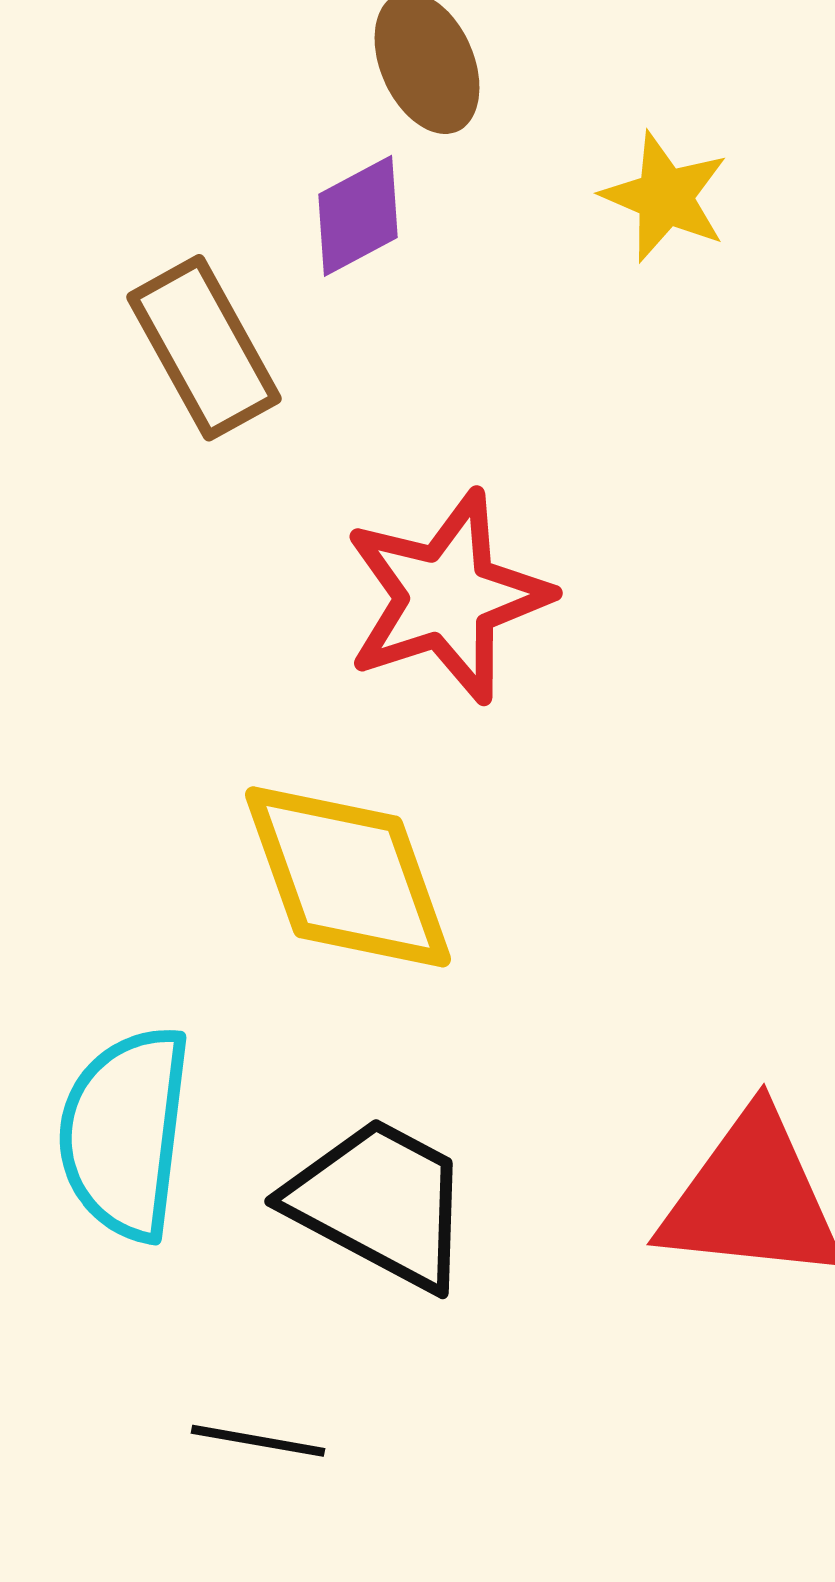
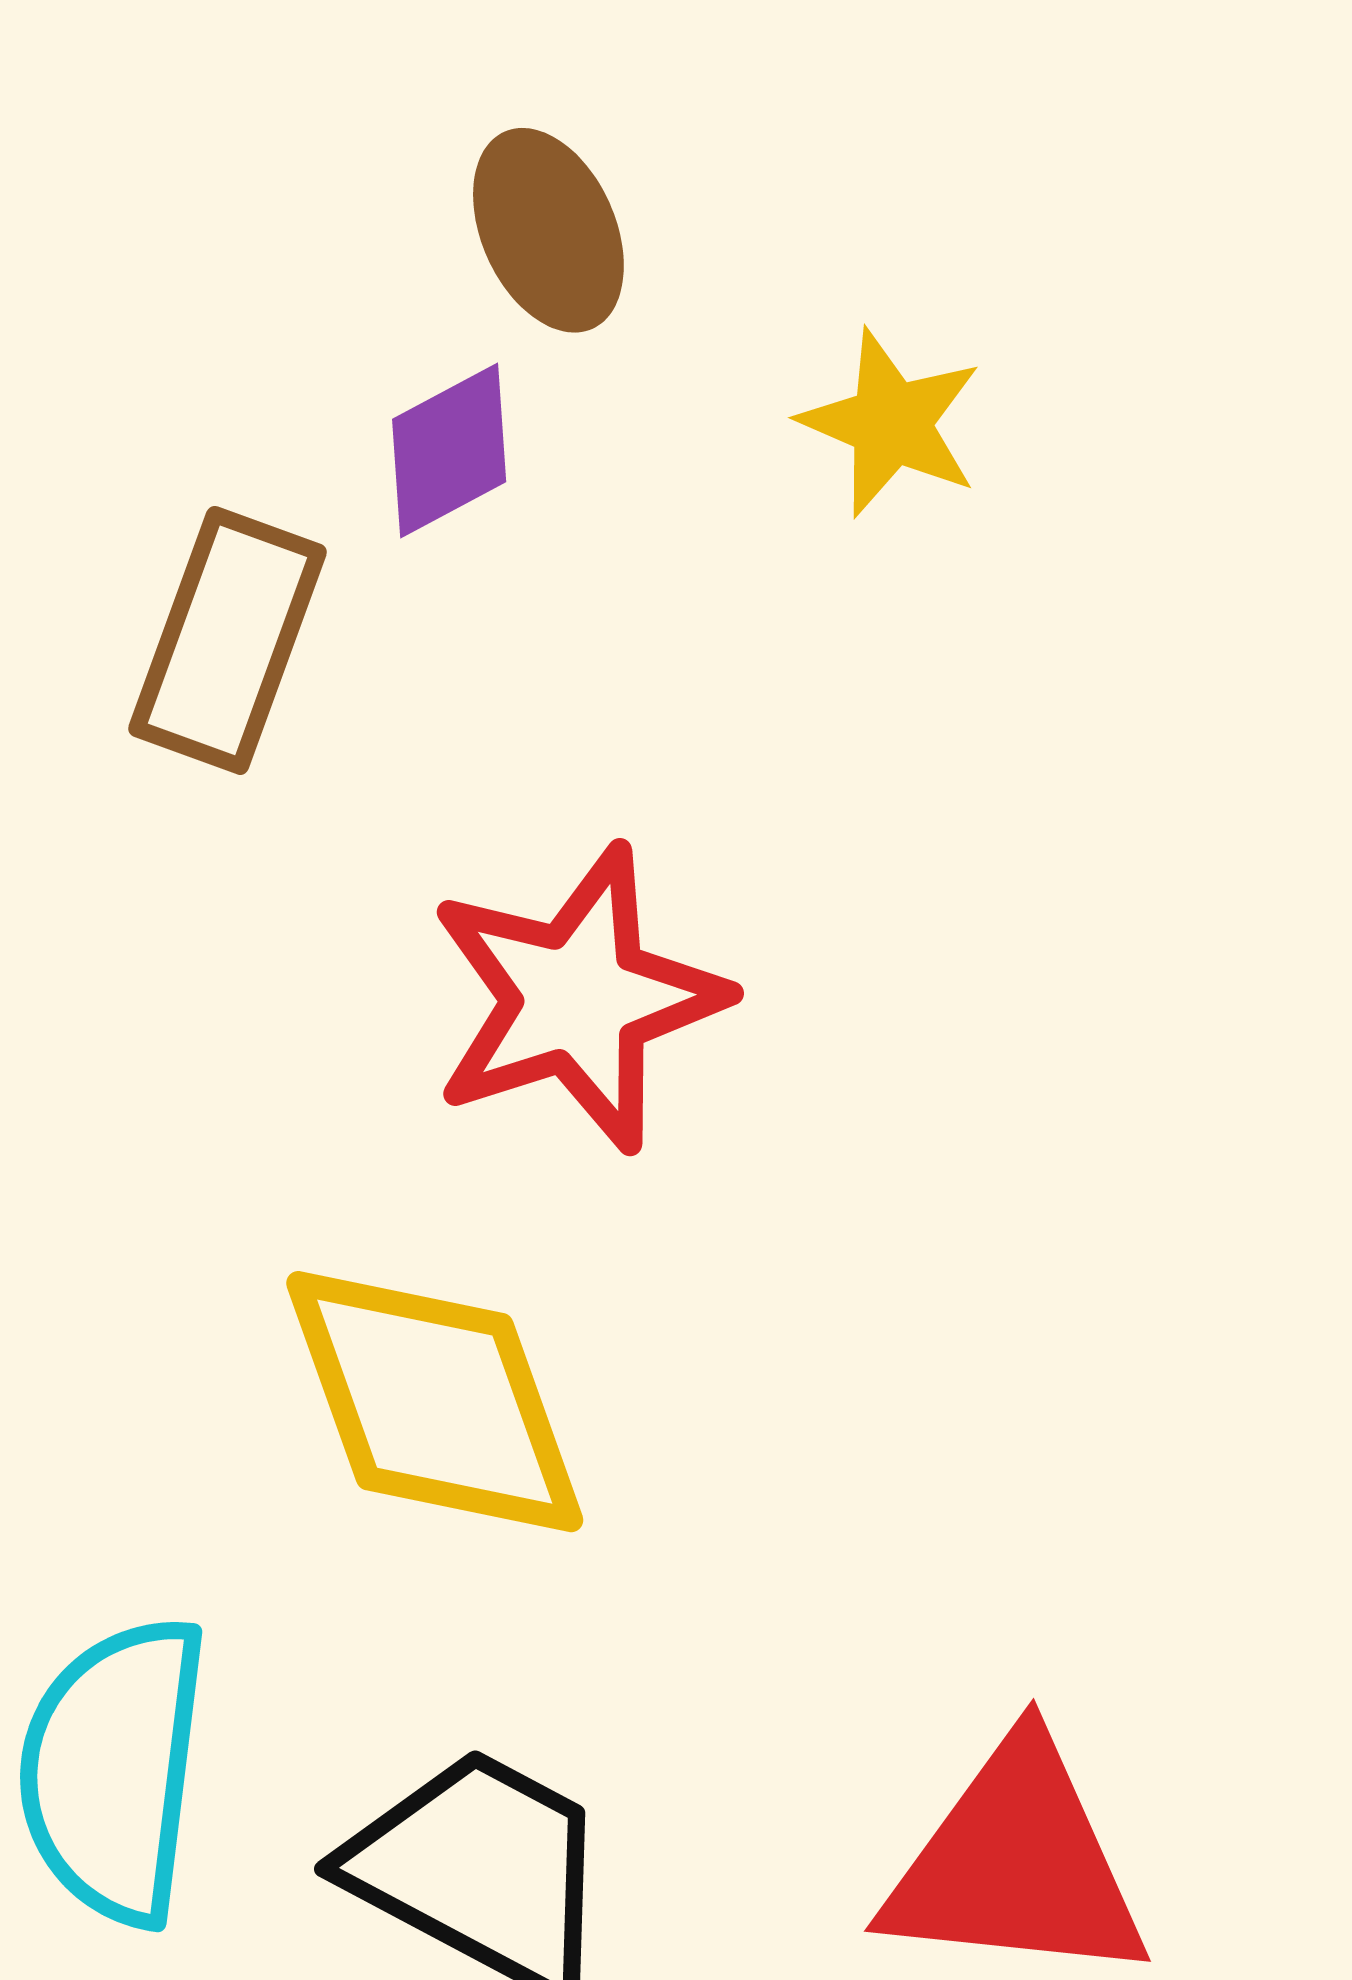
brown rectangle: (204, 348) -> (228, 640), turned 49

